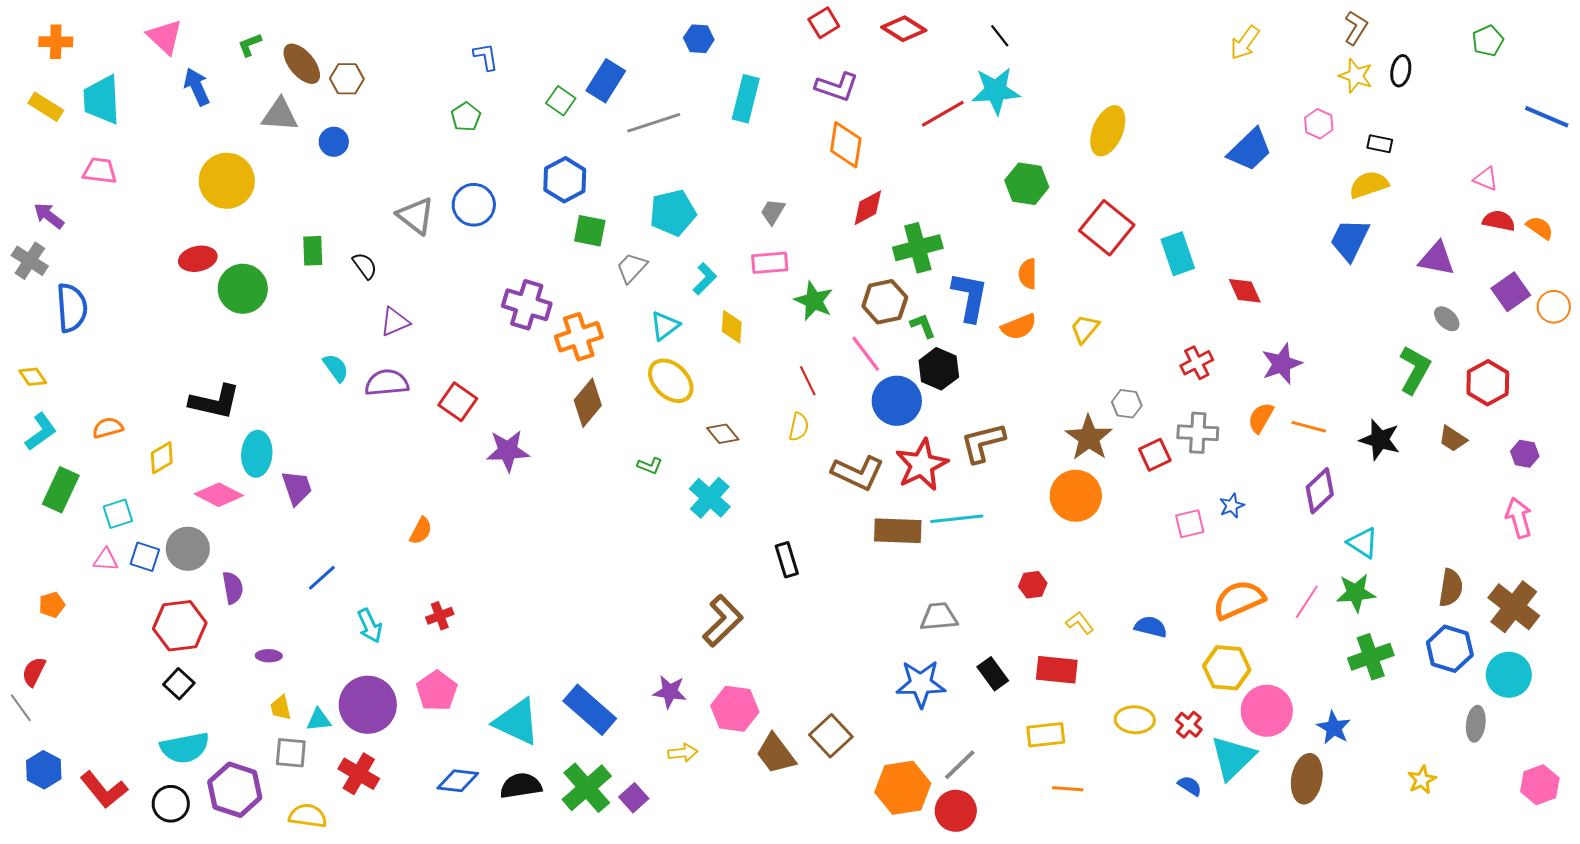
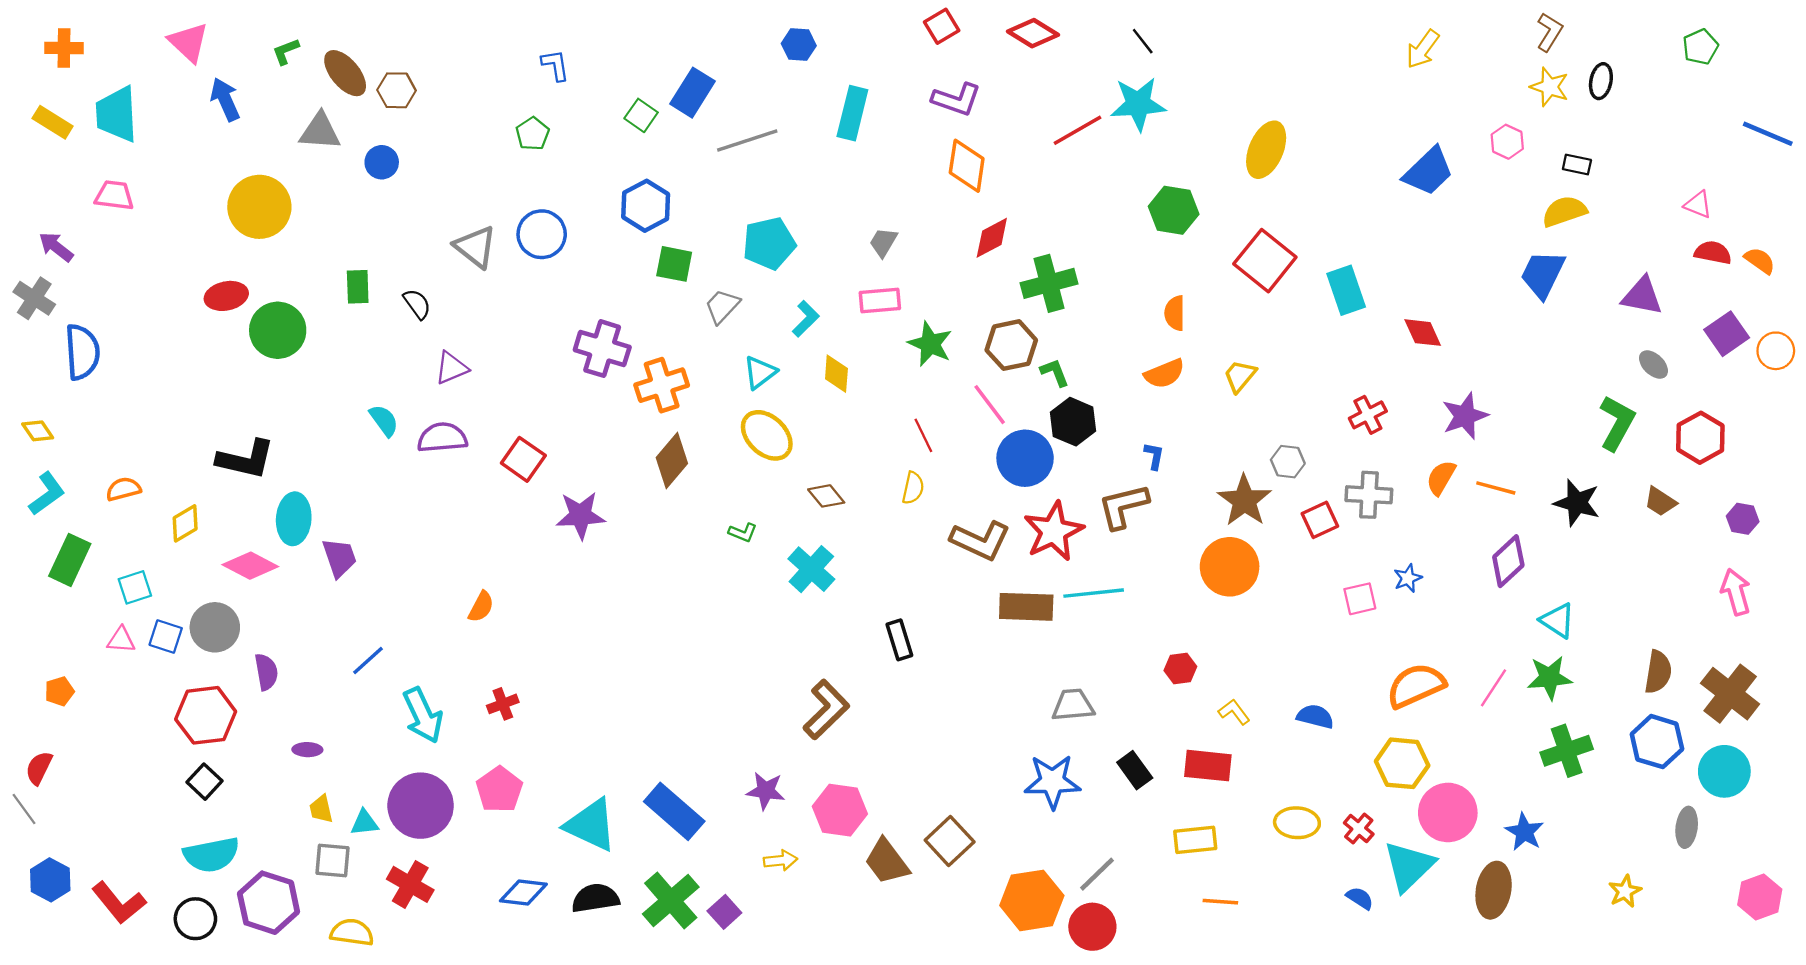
blue L-shape: (970, 297) -> (1154, 456), moved, size x0.5
cyan arrow: (370, 626) -> (423, 715), size x1.4

